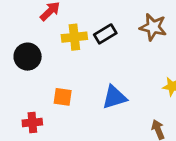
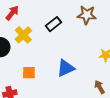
yellow cross: (74, 37) -> (23, 35), moved, turned -30

